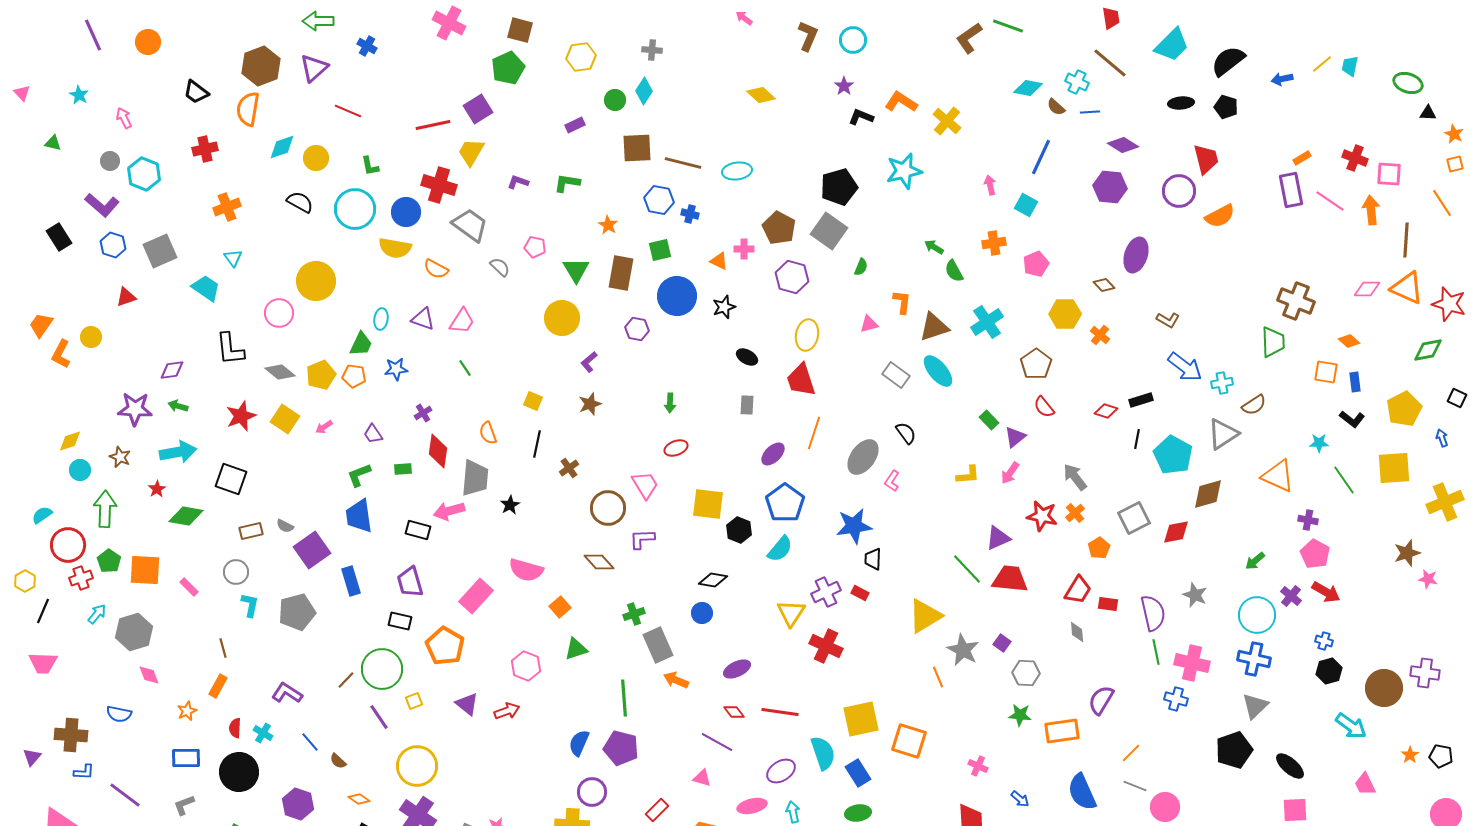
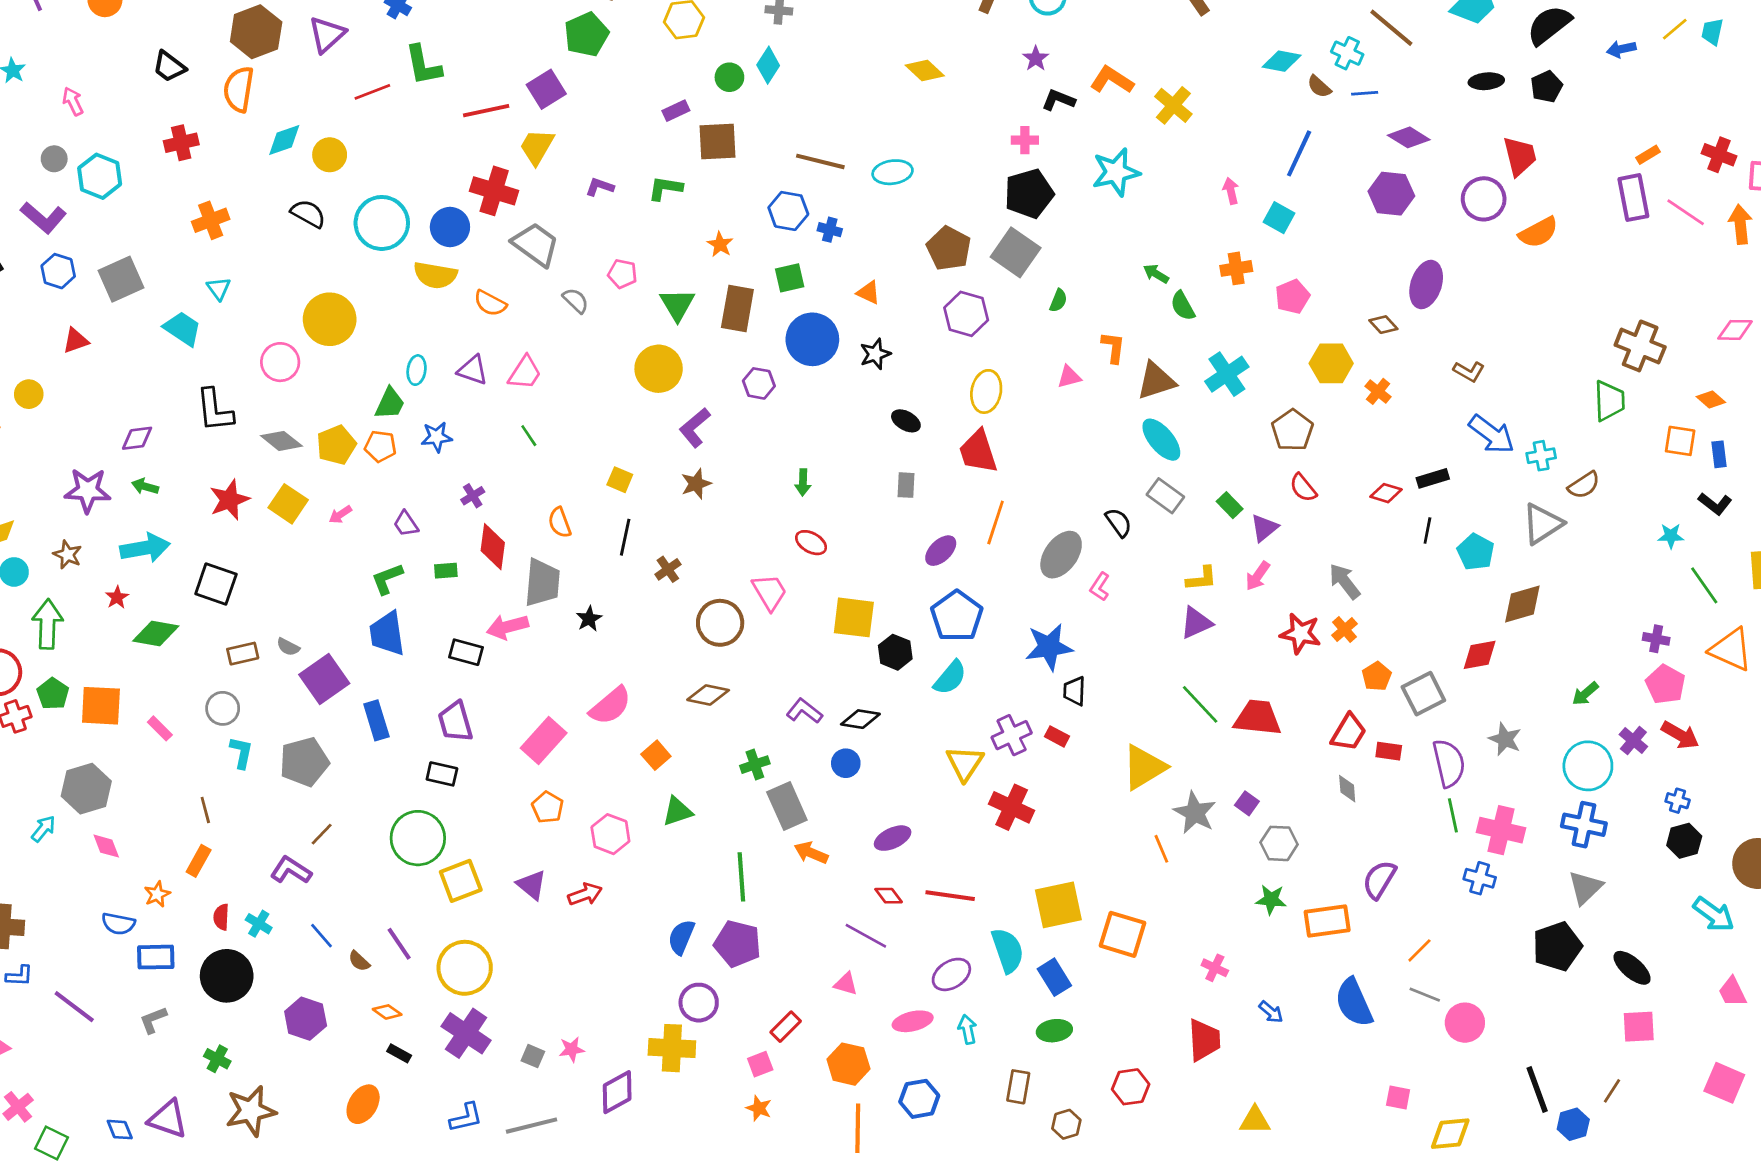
black pentagon: (1226, 107) -> (1546, 87), turned 30
red line: (348, 111) -> (372, 92), turned -44
brown square: (637, 148) -> (717, 141), moved
green L-shape: (370, 166) -> (423, 65), moved, size x1.6
pink cross: (744, 249) -> (1025, 140), moved
purple L-shape: (589, 362) -> (695, 428), size x1.4
gray rectangle: (896, 375) -> (1165, 496), moved
red ellipse: (676, 448) -> (811, 543), turned 50
cyan pentagon: (1173, 455) -> (1476, 552), size x0.7
orange triangle: (1278, 476) -> (1731, 650), moved
gray square: (1134, 518) -> (1423, 694), moved
purple triangle: (998, 538) -> (1196, 623), moved
purple L-shape: (642, 539) -> (804, 711), moved, turned 40
brown diamond: (599, 562) -> (708, 695), turned -36
pink semicircle: (526, 570) -> (610, 706), turned -56
cyan arrow: (97, 614) -> (43, 829), moved
orange pentagon: (445, 646) -> (548, 807), moved, size x0.6
brown line: (346, 680) -> (322, 834), moved
yellow square: (414, 701) -> (461, 881), size x1.8
blue semicircle: (119, 714) -> (118, 924), moved
purple line: (379, 717) -> (399, 944), moved

